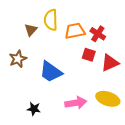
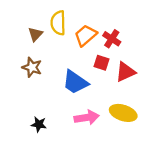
orange trapezoid: (75, 31) -> (86, 35), turned -30
brown star: (18, 59) -> (32, 67), moved, turned -30
blue trapezoid: (51, 72) -> (75, 82), moved

